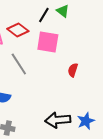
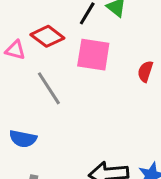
red semicircle: (73, 70) -> (145, 71), moved

